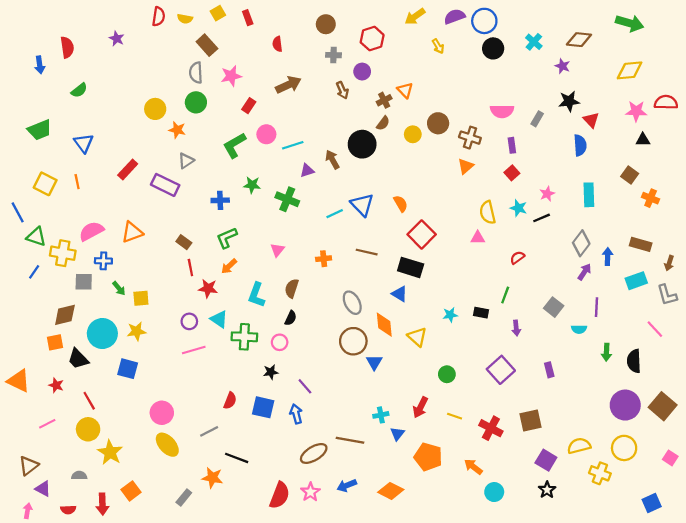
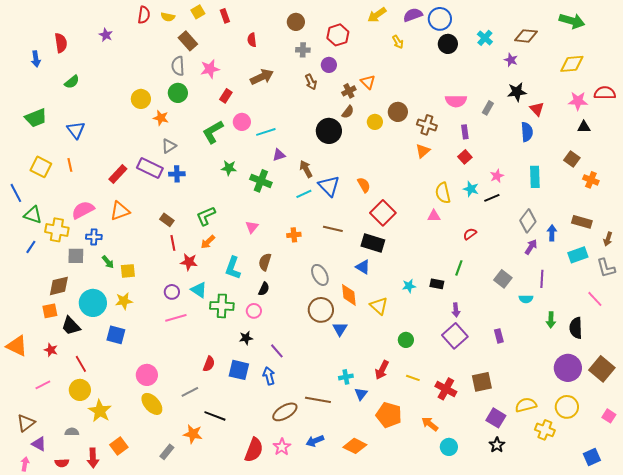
brown arrow: (332, 160) -> (306, 169), moved
red rectangle: (128, 170) -> (118, 174), moved
blue cross: (220, 200) -> (177, 174), moved
purple arrow: (516, 328) -> (456, 310), moved

